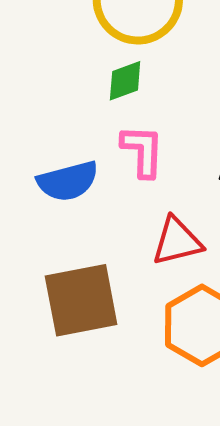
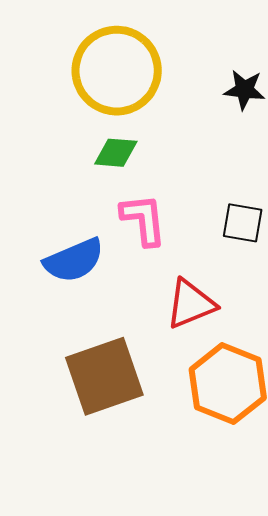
green diamond: (125, 81) -> (116, 153), turned 33

